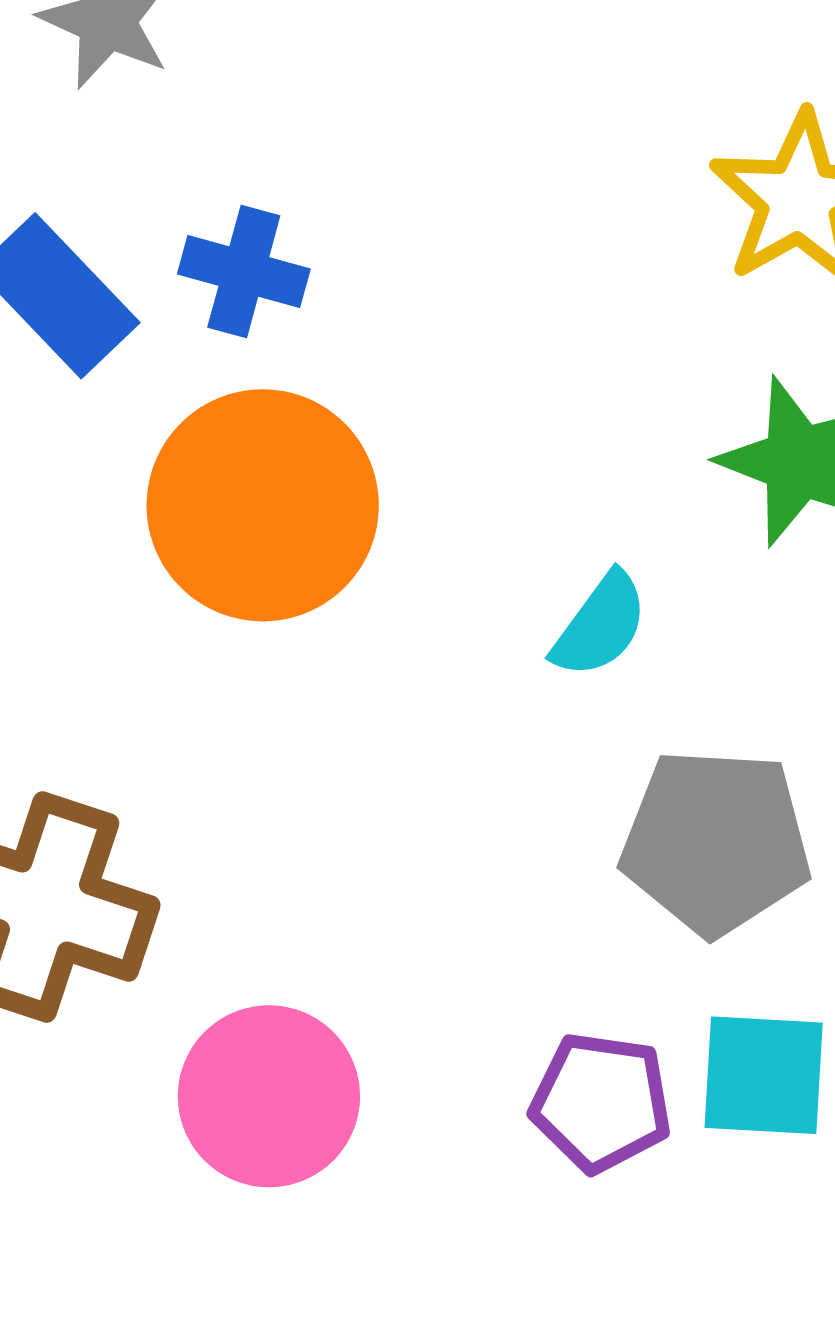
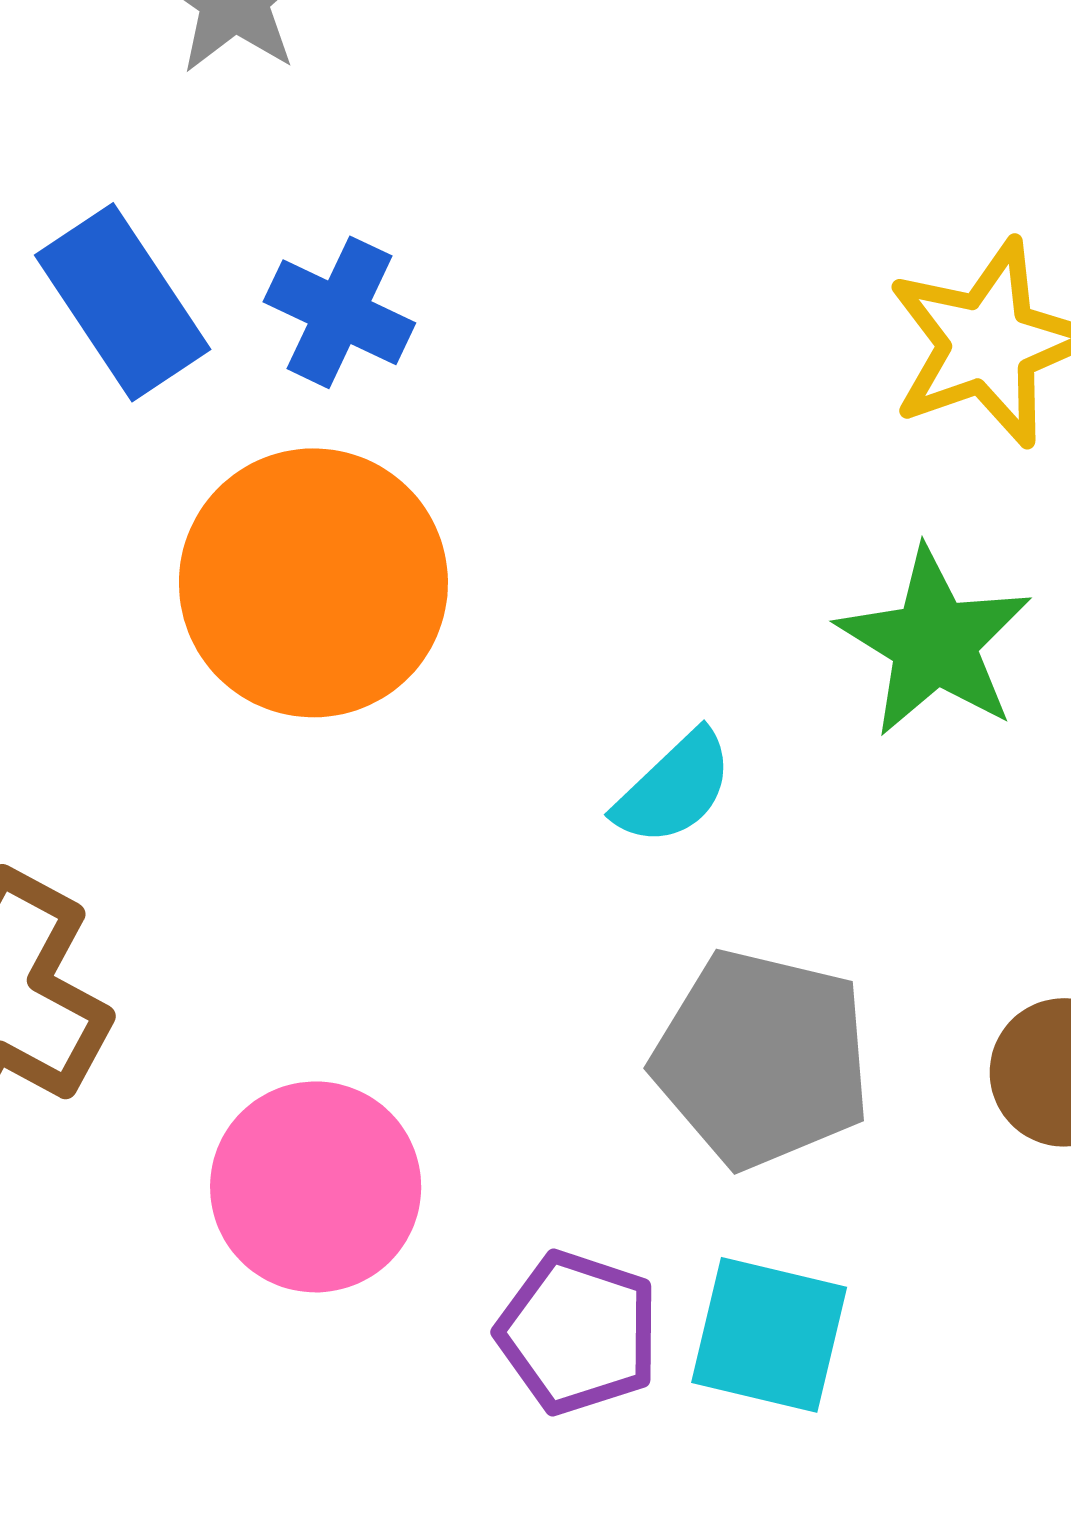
pink circle: (269, 1096) -> (316, 1187), moved

